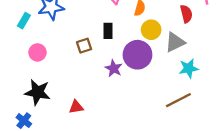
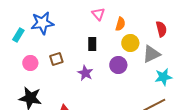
brown square: (84, 46) -> (56, 59), moved
purple circle: (137, 55) -> (118, 65), size x0.7
purple star: (114, 68) -> (85, 73), moved

